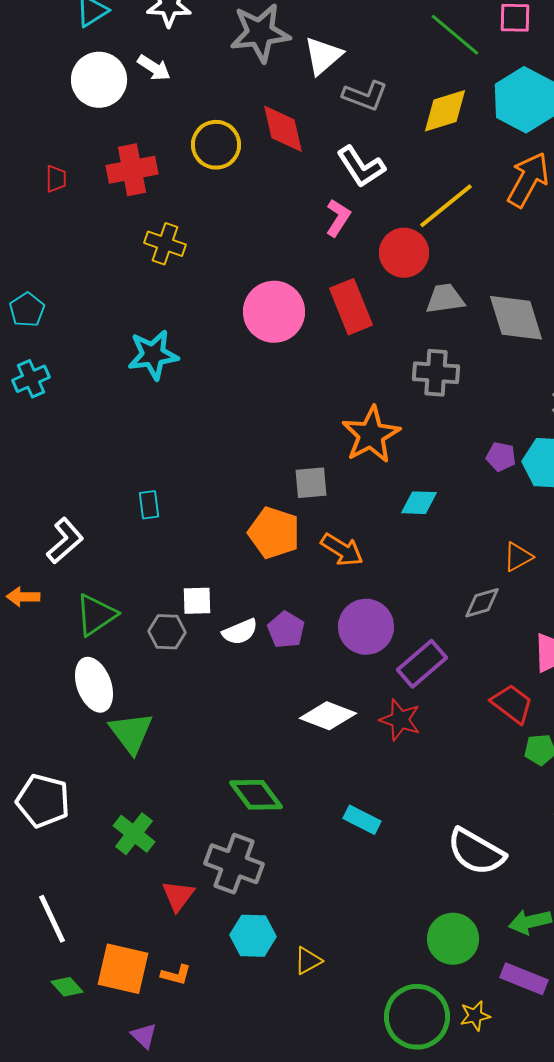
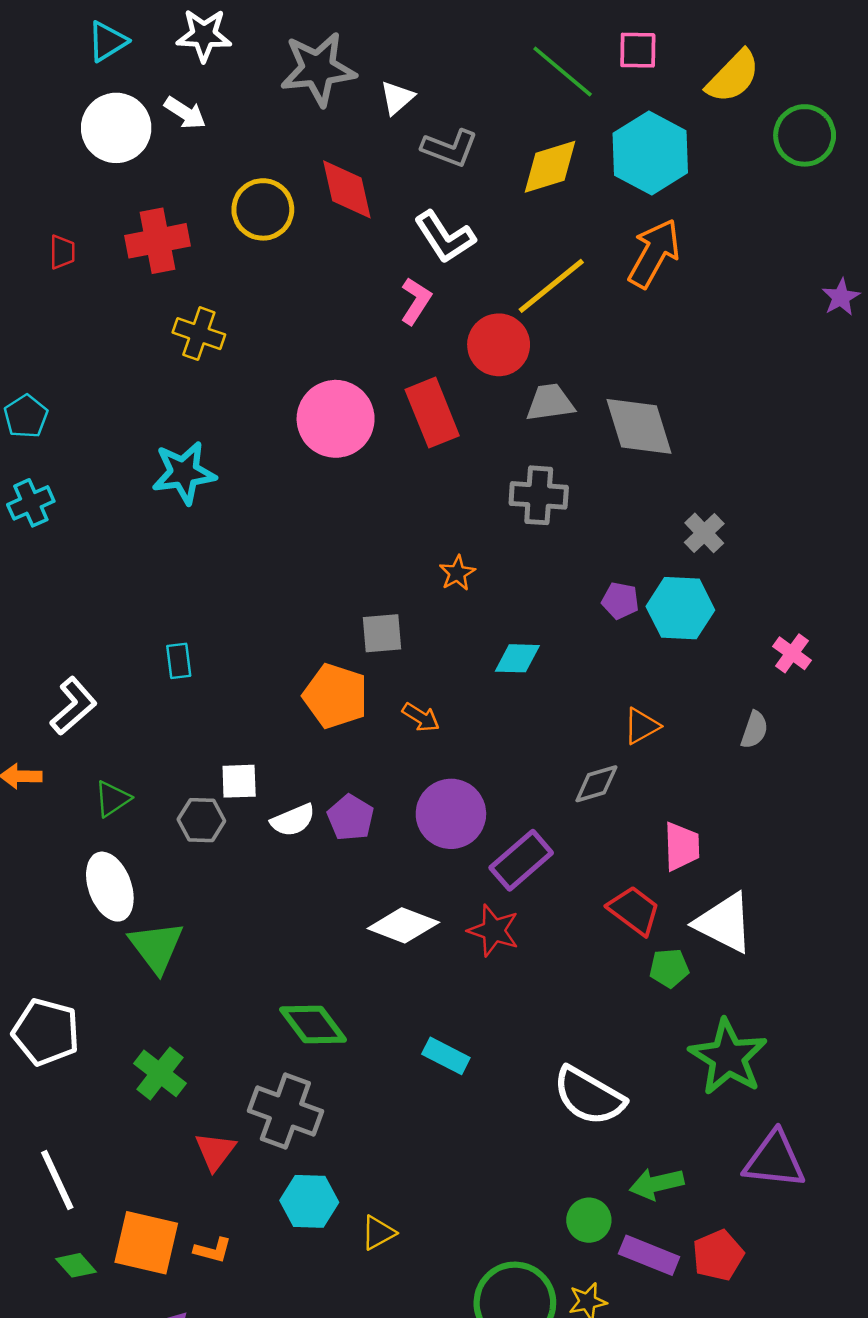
white triangle: (323, 56) -> (397, 98), size x0.7
orange star: (371, 435) -> (457, 573), size x0.5
orange arrow: (342, 550) -> (421, 717), size x0.7
green triangle: (96, 615) -> (112, 799), size x0.7
green circle: (453, 939) -> (589, 1220), moved, size x0.7

